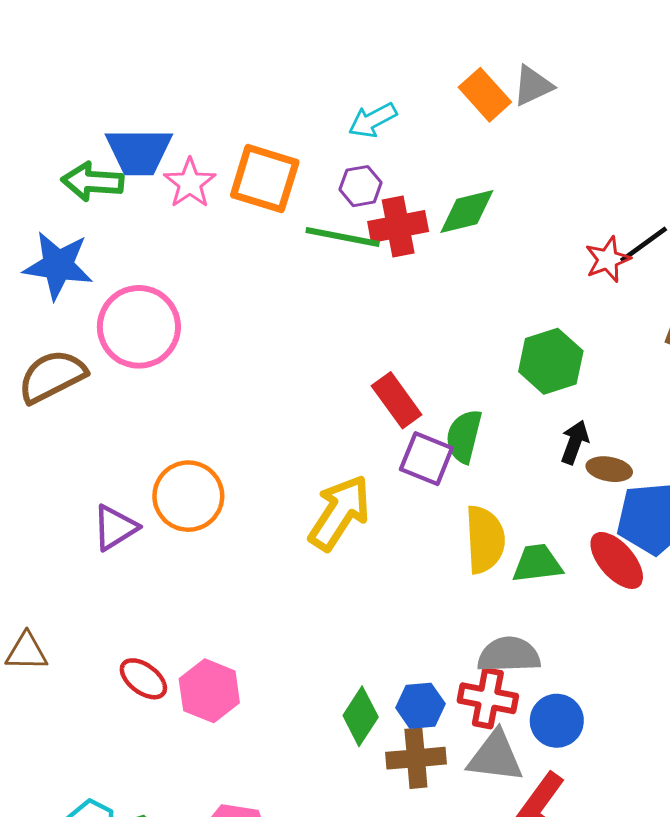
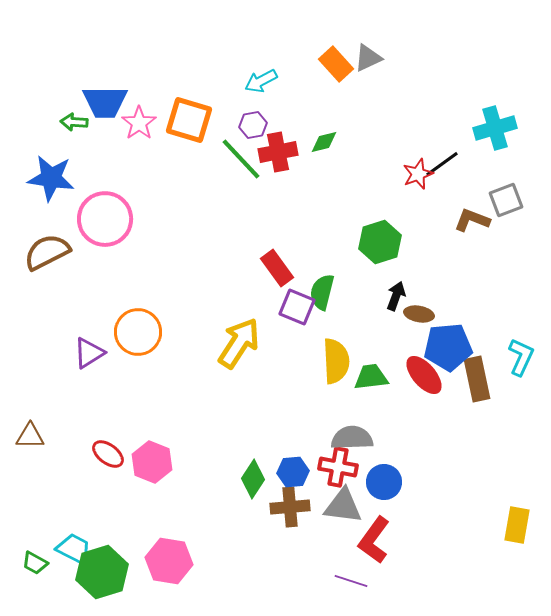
green arrow: (92, 182) -> (74, 122), size x0.7
green diamond: (467, 212) -> (324, 142), size x0.7
green line: (343, 237) -> (241, 159), turned 36

